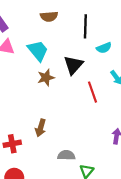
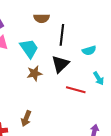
black line: (85, 26) -> (62, 35), moved
red line: (93, 92) -> (76, 90), turned -60

